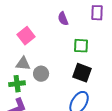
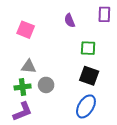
pink square: (26, 36) -> (26, 30), moved, turned -30
gray circle: (41, 74) -> (46, 85), moved

